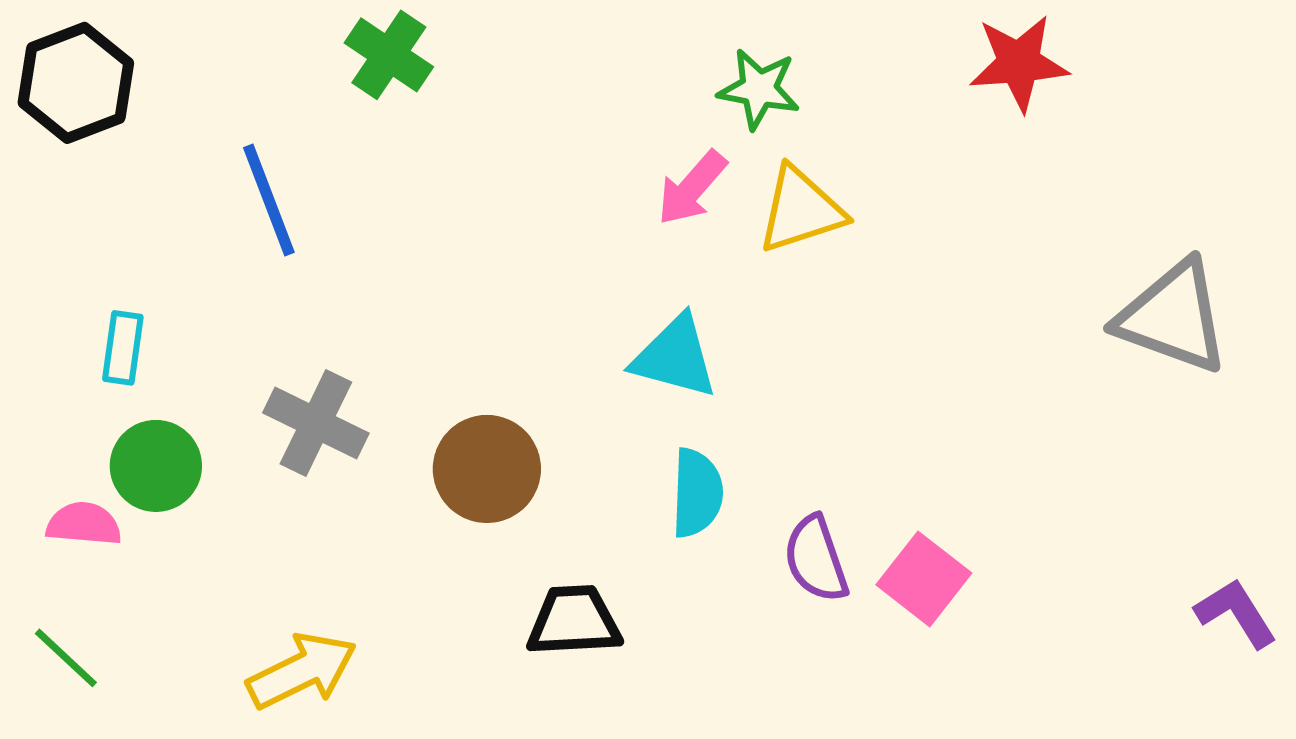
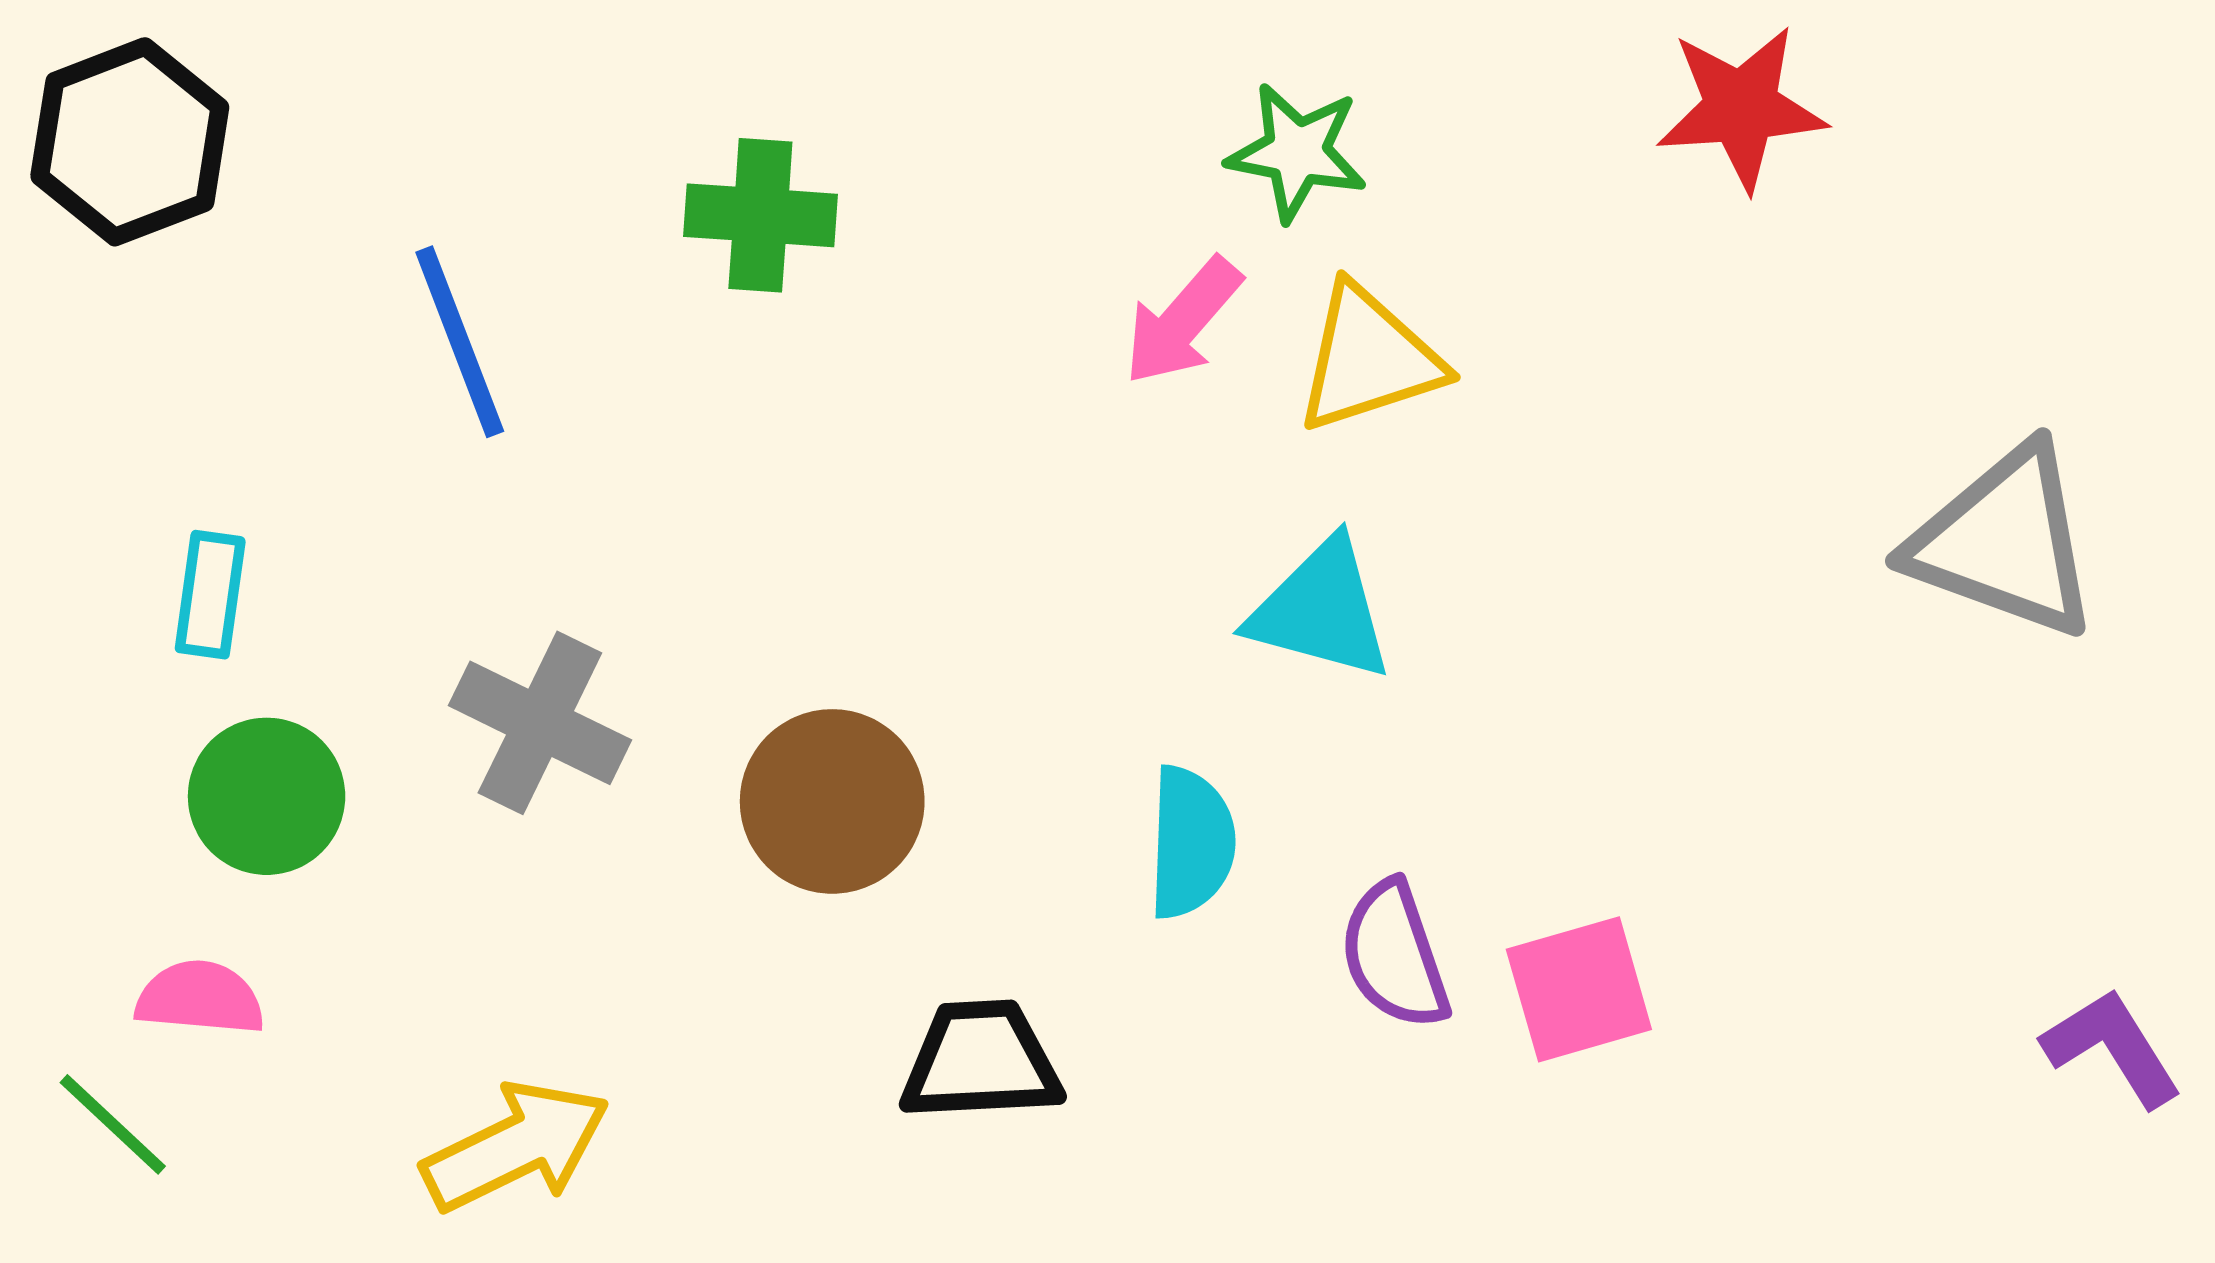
green cross: (389, 55) -> (760, 215), moved, turned -30
cyan triangle: (675, 357) -> (1321, 610), moved
pink semicircle: (84, 524) -> (200, 998), moved
pink square: (924, 579) -> (1579, 989), turned 36

